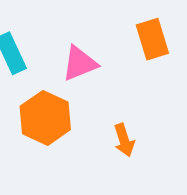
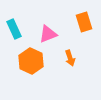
orange arrow: (124, 140) -> (70, 58), moved

